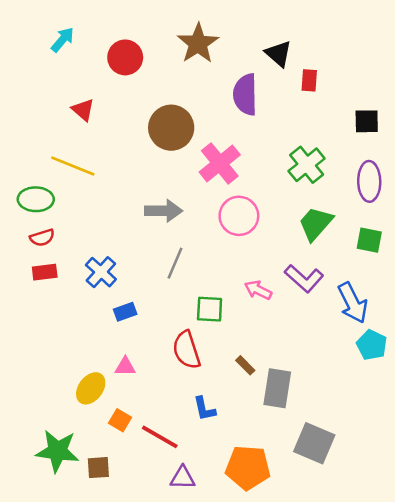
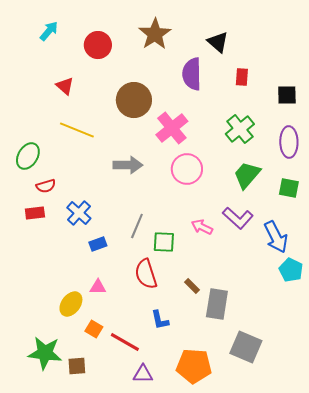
red rectangle: (309, 80) -> (242, 77), moved
yellow line: (73, 166) -> (77, 130), moved
green ellipse: (36, 199) -> (28, 156), turned -60
red semicircle: (42, 238) -> (46, 186), moved
gray line: (175, 263) -> (137, 226), moved

